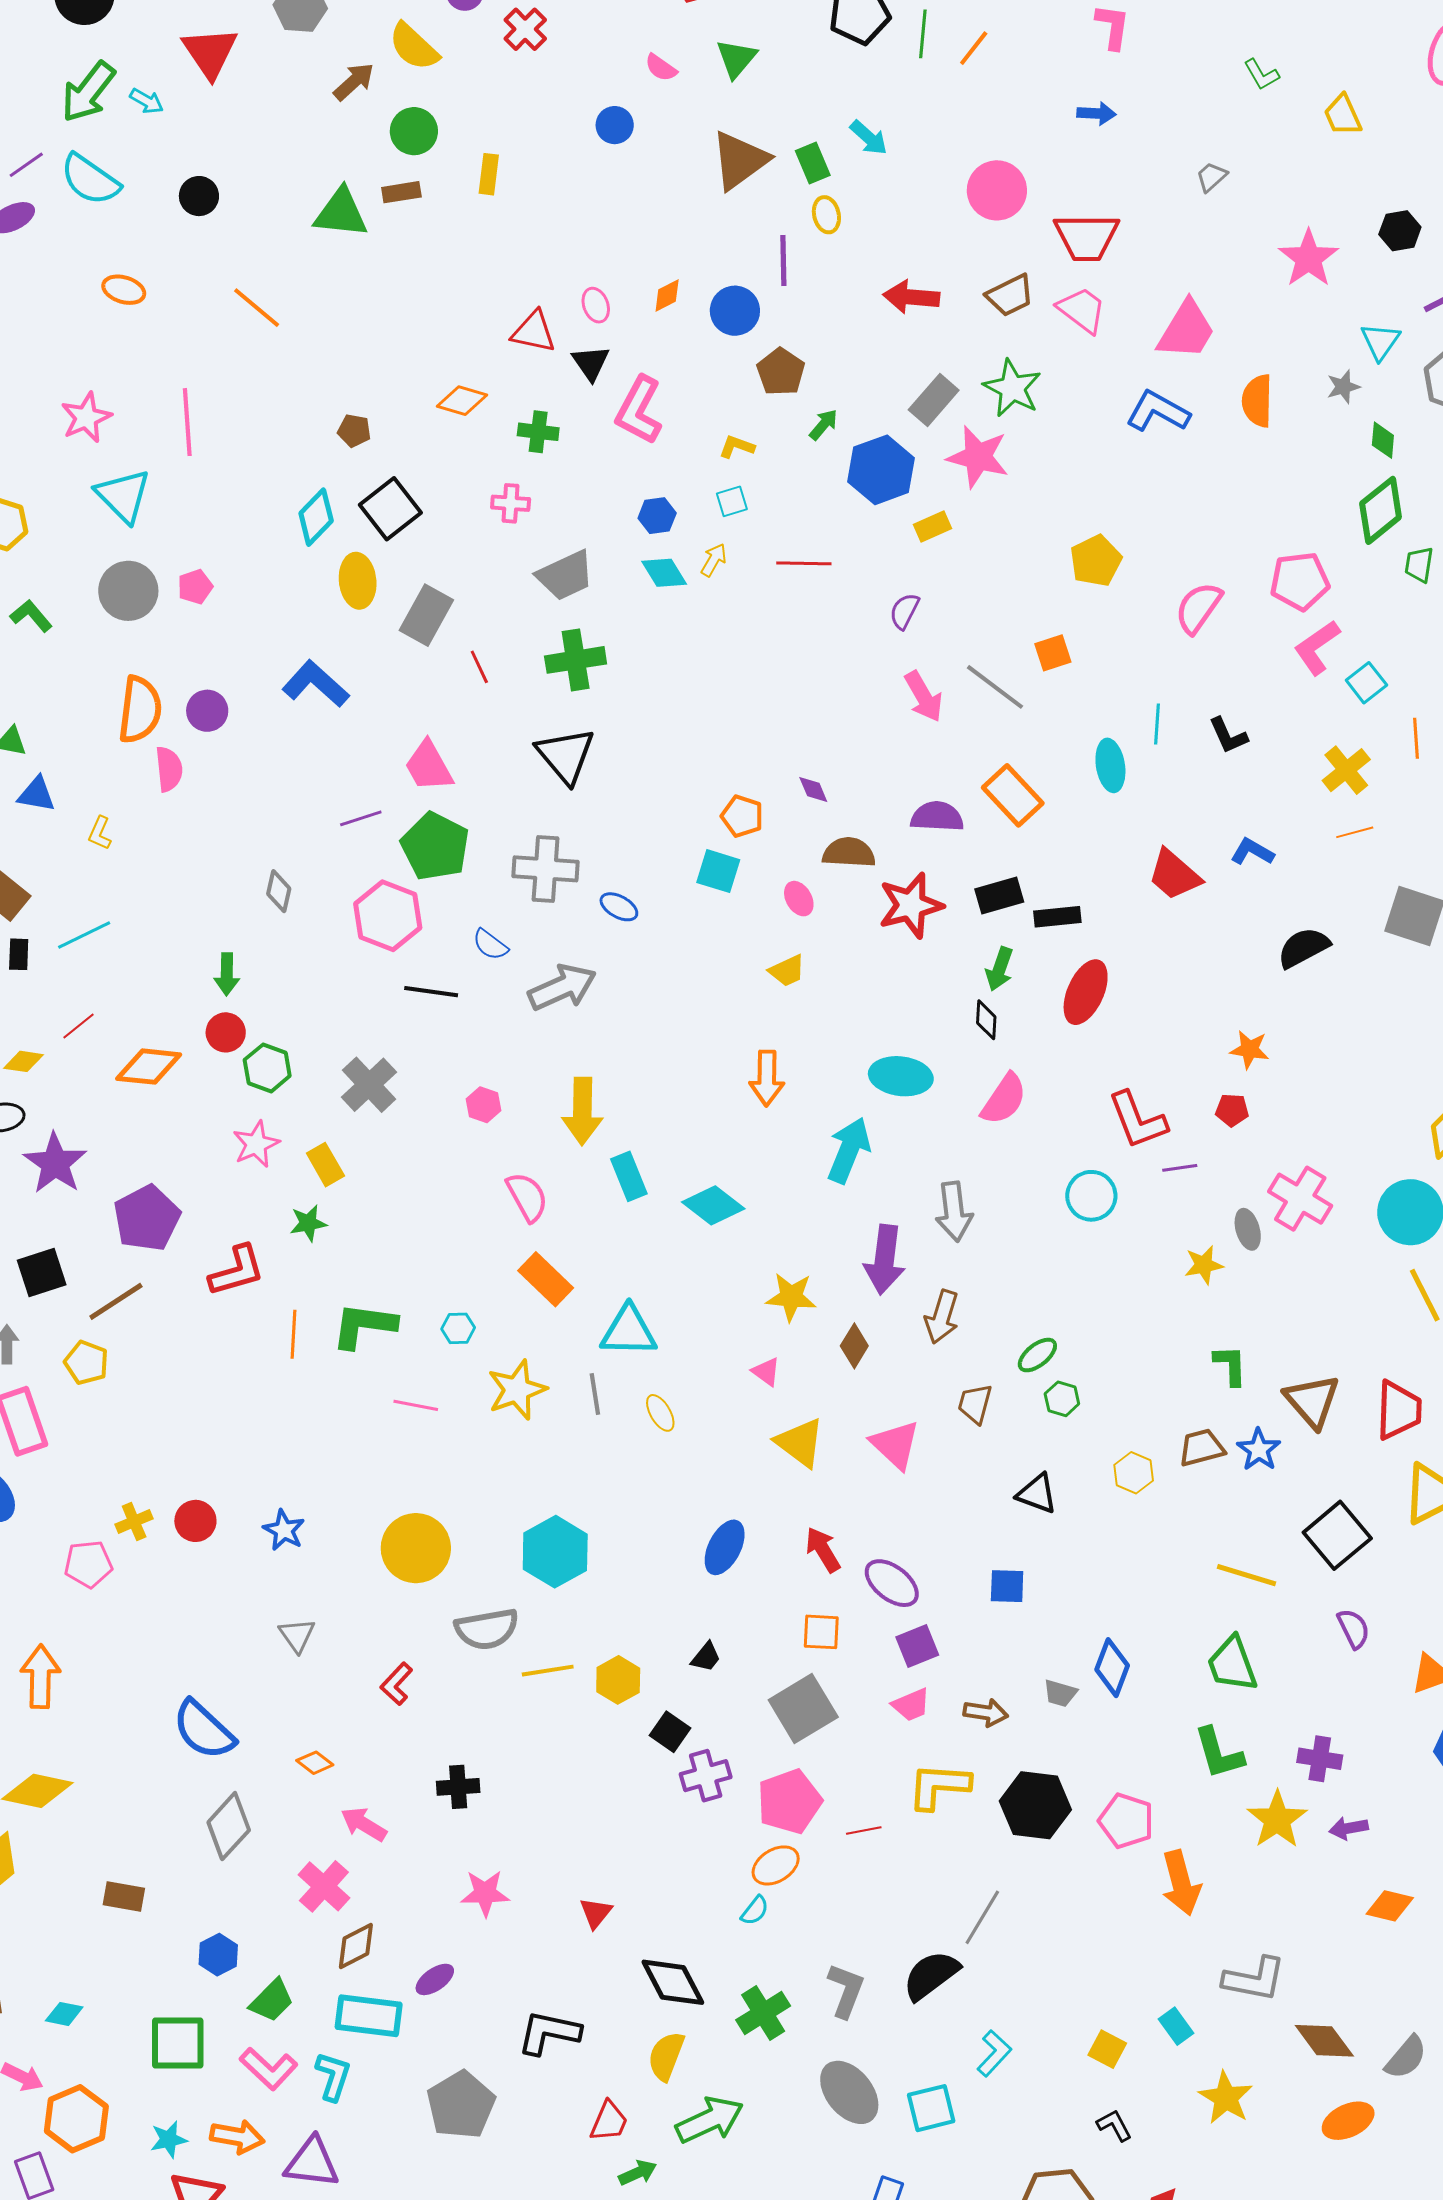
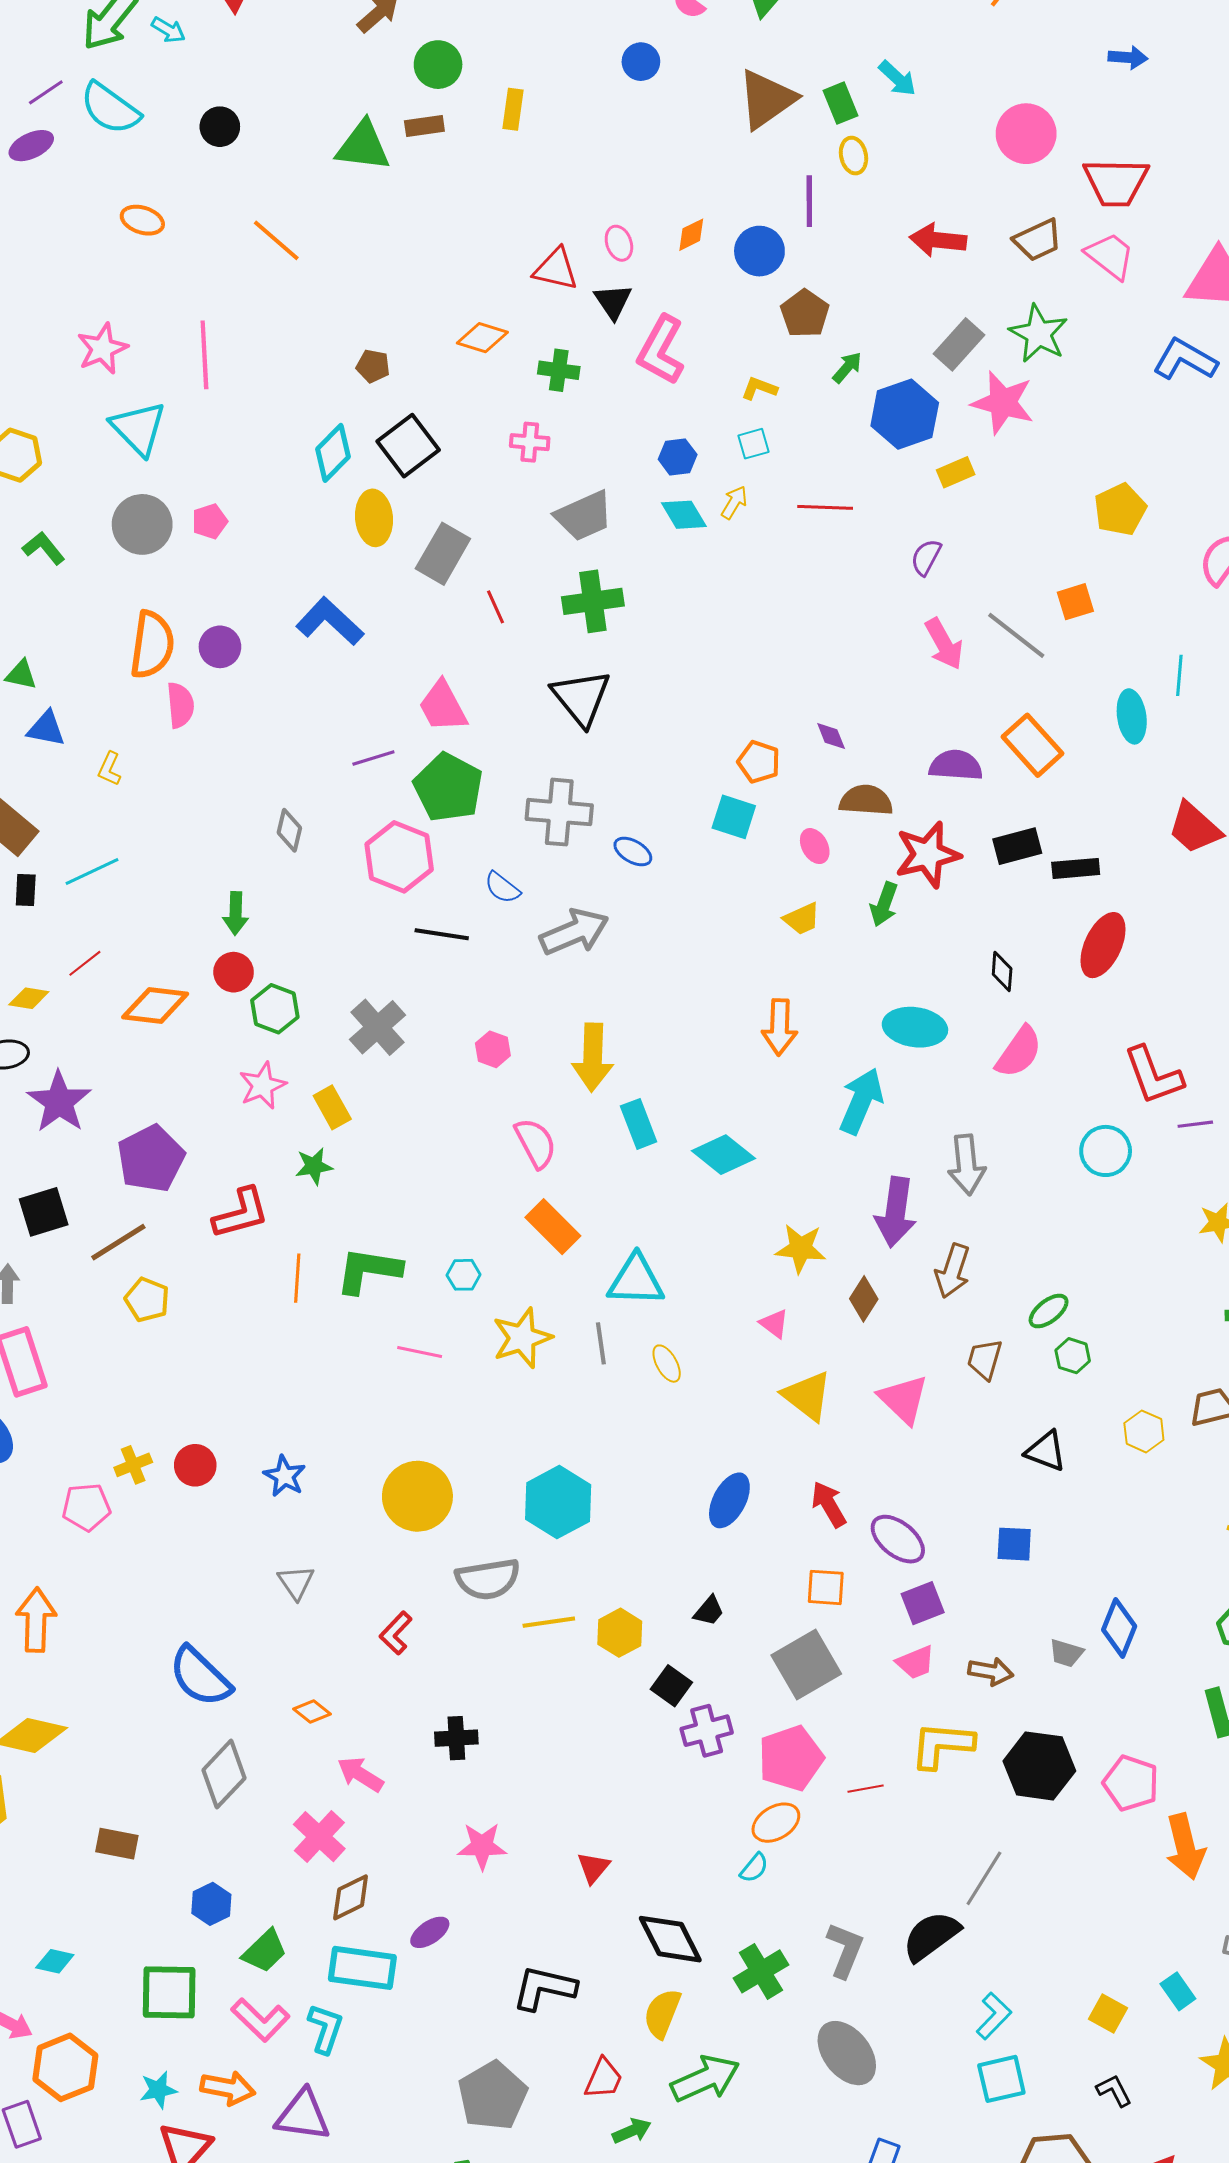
green arrow: (1000, 969) -> (884, 904), moved
yellow pentagon: (86, 1363) -> (147, 1300), moved
gray pentagon: (461, 2105) -> (492, 2096), moved
cyan square: (931, 2108) -> (1001, 2079), moved

